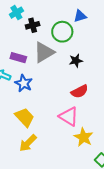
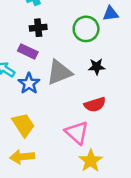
black cross: (33, 25) -> (38, 28), moved
gray triangle: (44, 52) -> (59, 72), moved
yellow arrow: (28, 143) -> (22, 157), turned 30

